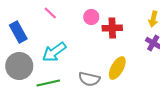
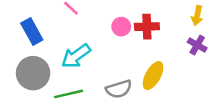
pink circle: (91, 17) -> (121, 27), moved
gray semicircle: (89, 79) -> (119, 89), turned -30

